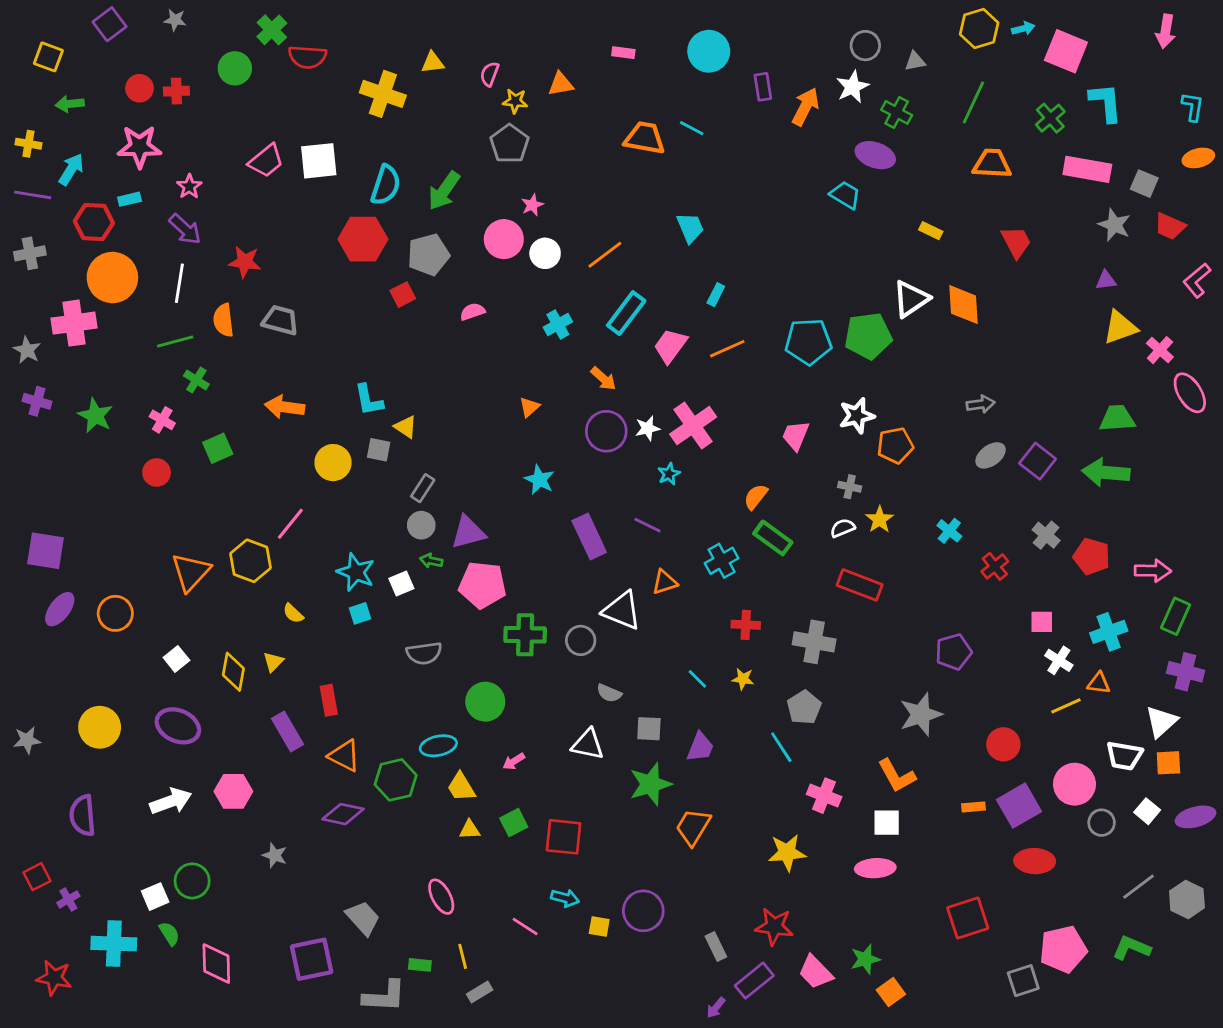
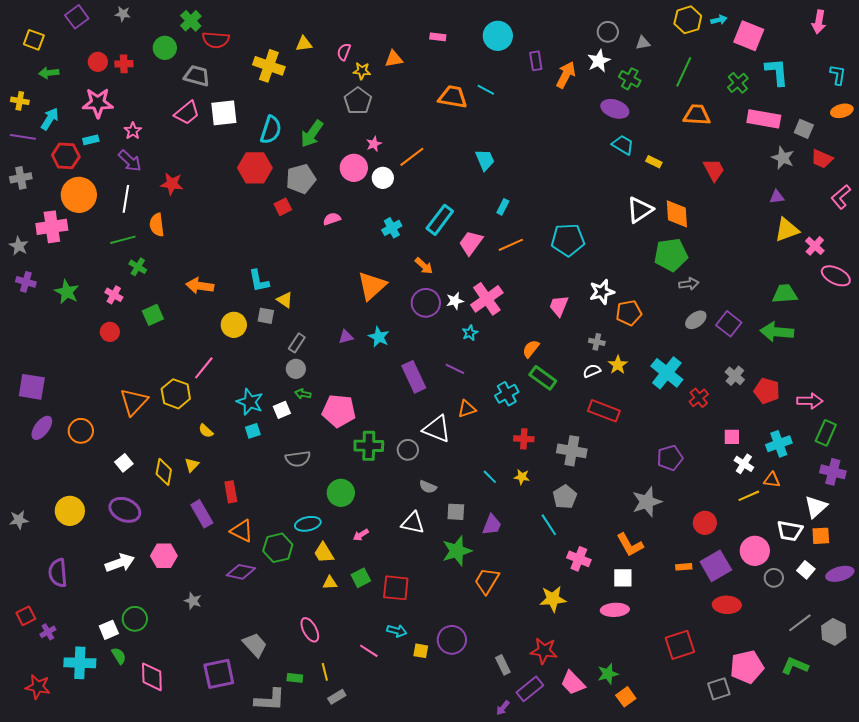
cyan trapezoid: (845, 195) -> (623, 145), moved
orange line: (605, 255) -> (412, 157), moved
gray trapezoid: (280, 320) -> (197, 76), moved
green pentagon: (868, 336) -> (671, 255), moved
pink ellipse: (1190, 393) -> (836, 276), turned -32
orange triangle: (529, 407) -> (372, 286), size x2.0
cyan cross: (949, 531) -> (667, 373), size x1.8
purple triangle: (468, 532) -> (346, 337), moved, size x0.6

